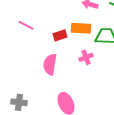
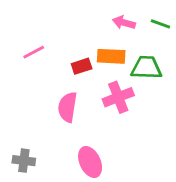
pink line: (26, 25) -> (34, 52), turned -56
pink cross: (86, 57) -> (118, 97), size x1.5

